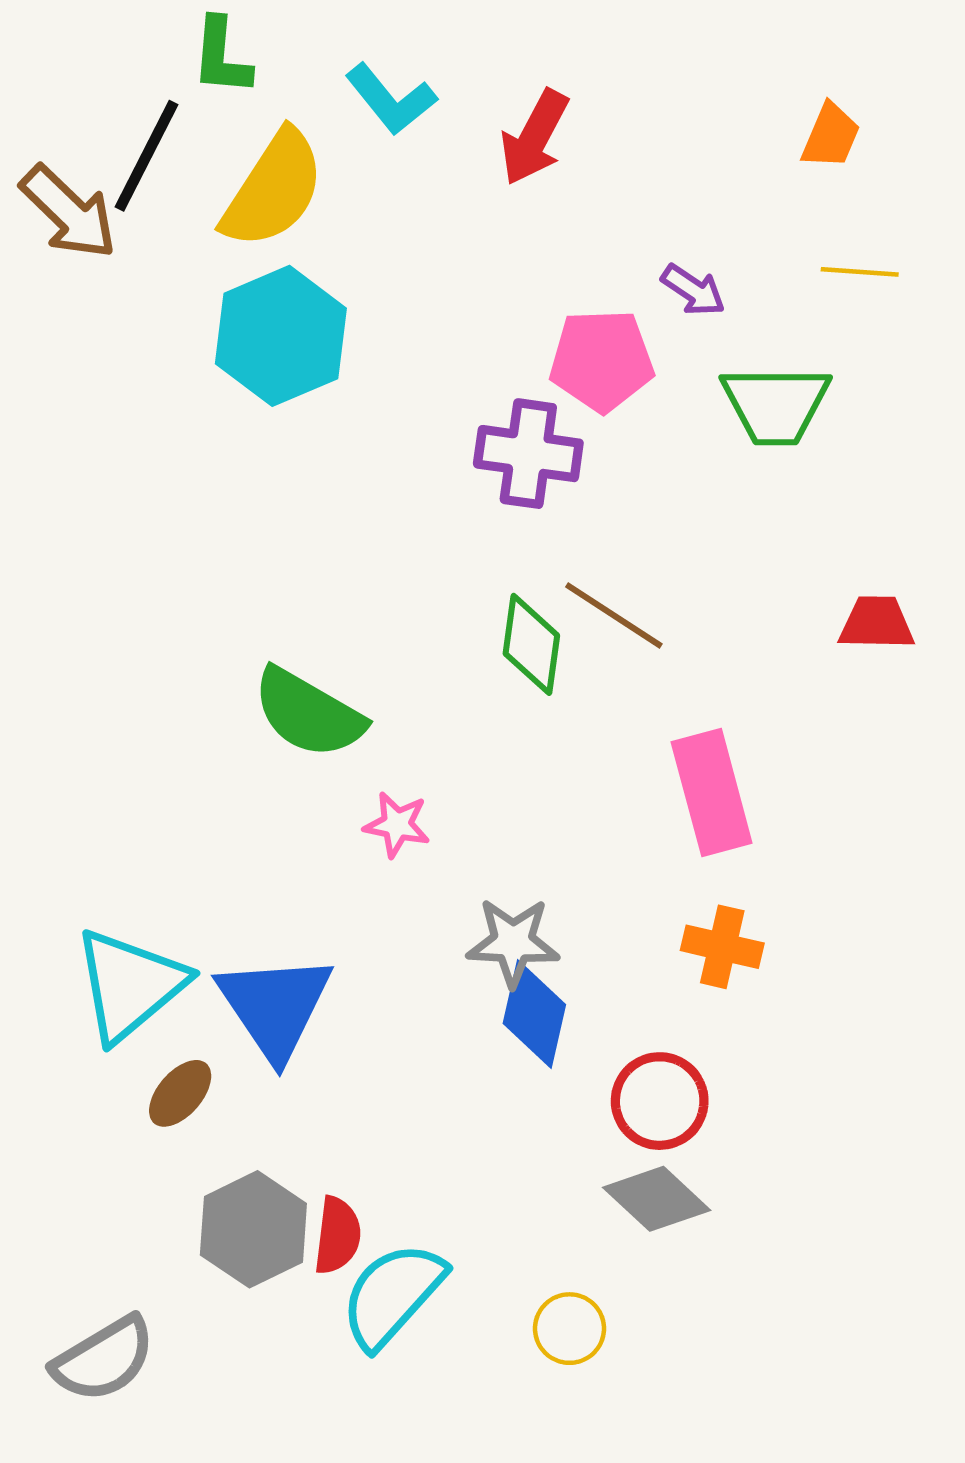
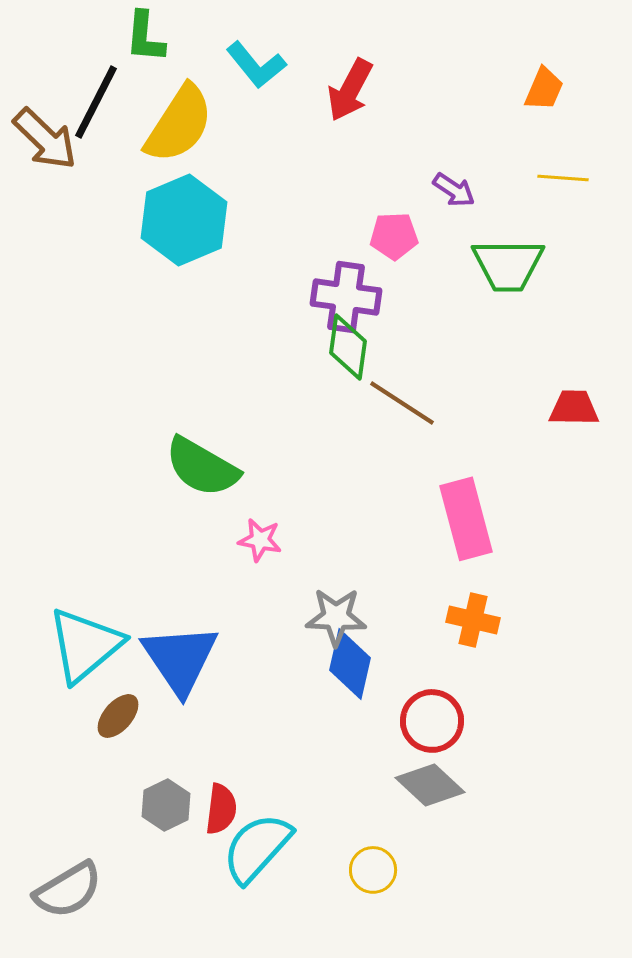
pink pentagon: (602, 360) -> (394, 236), size x0.7
green diamond: (531, 644) -> (348, 347), moved
gray hexagon: (253, 1229) -> (166, 805), size x0.7

